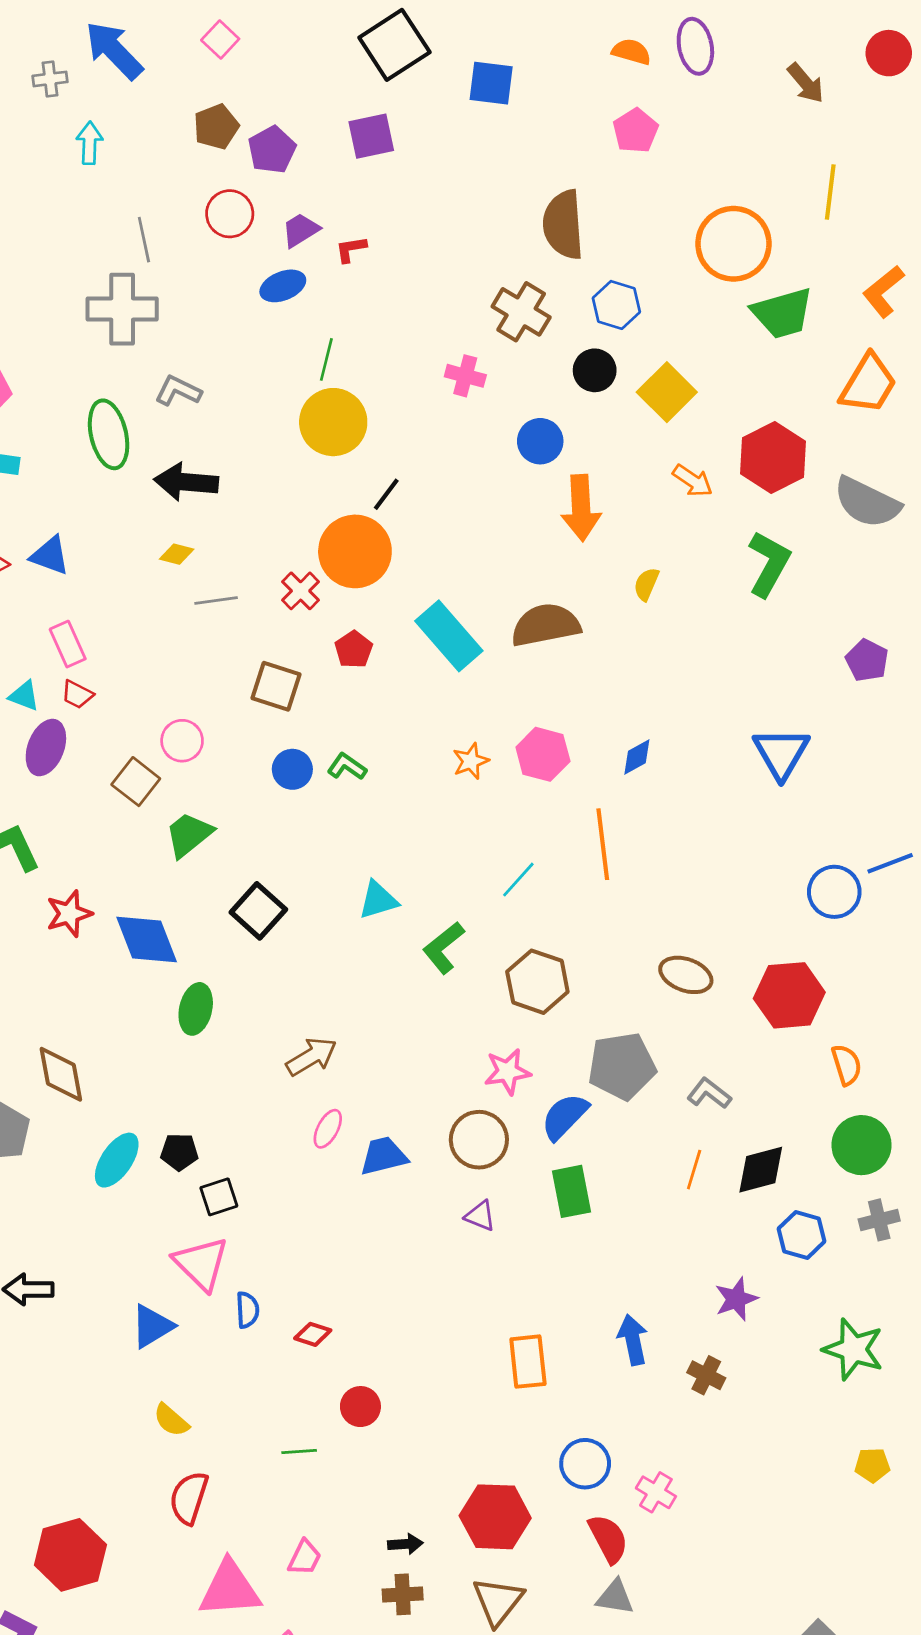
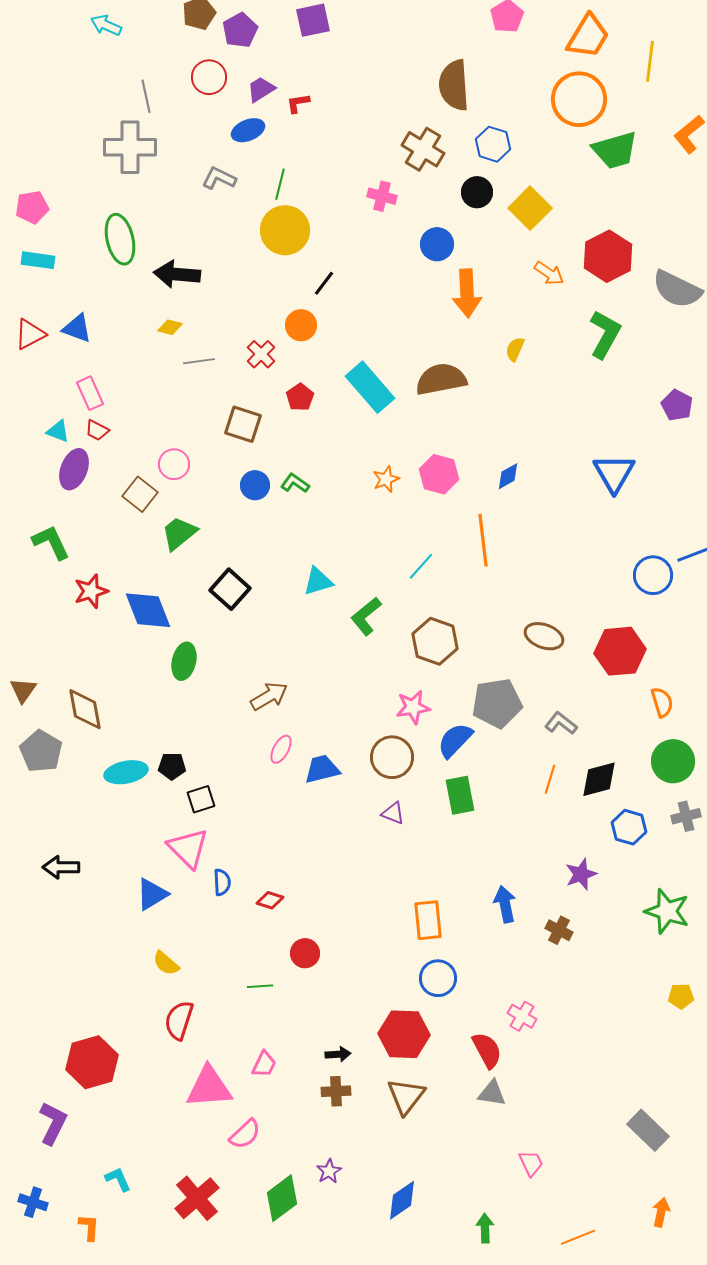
cyan arrow: (89, 143) -> (106, 25), turned -68
orange trapezoid: (868, 384) -> (588, 36), moved
gray L-shape: (178, 391) -> (219, 178), moved
orange circle: (355, 551) -> (301, 325), size x0.6
cyan ellipse: (117, 1160) -> (126, 772), turned 45
blue circle: (585, 1464) -> (438, 978), moved

